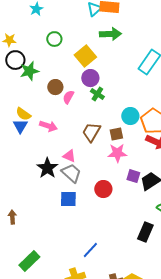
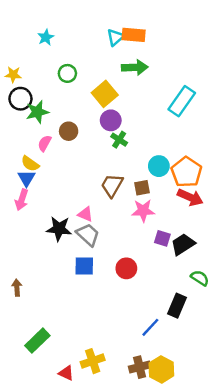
pink semicircle: (68, 97) -> (45, 143), moved
pink arrow: (48, 126) -> (22, 200), moved, turned 90
black star: (47, 168) -> (59, 229), turned -30
red circle: (103, 189) -> (126, 268), moved
blue line: (90, 250) -> (150, 327), moved

